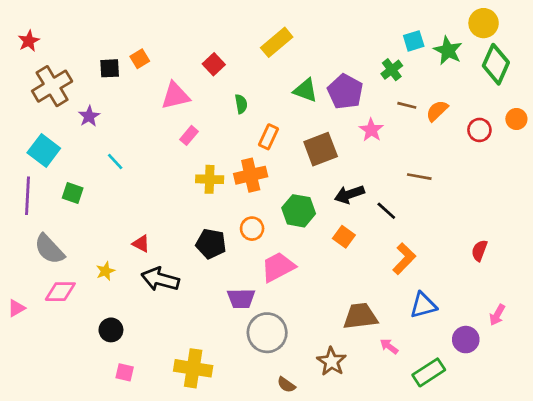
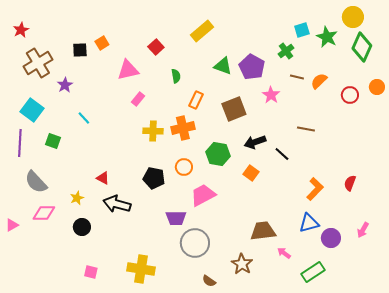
orange L-shape: (404, 259) -> (315, 189), moved
black circle: (111, 330) -> (82, 227), moved
purple circle: (466, 340) -> (331, 238), moved

